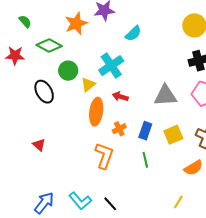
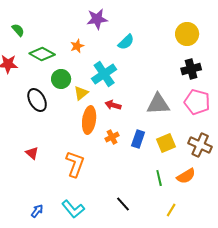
orange star: (76, 23) -> (77, 46), moved, size x0.6
orange L-shape: (104, 156) -> (75, 164), moved
green line: (145, 160) -> (159, 178), moved
blue arrow: (44, 203) -> (37, 211), size x0.6
black line: (110, 204) -> (123, 204), moved

